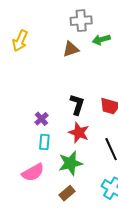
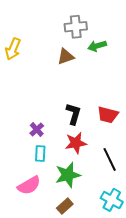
red star: (79, 133) -> (76, 143), turned -30

